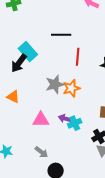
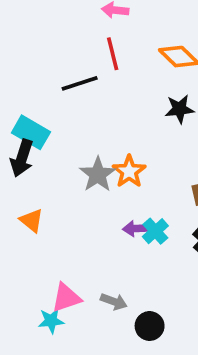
red line: (78, 57) -> (113, 54), moved
orange triangle: (13, 97) -> (32, 220), turned 32
pink triangle: (41, 120) -> (66, 298), moved

